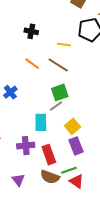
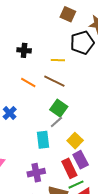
green square: (60, 92) -> (59, 108), turned -30
purple cross: (26, 146) -> (36, 173), moved
red rectangle: (49, 155) -> (69, 168), moved

